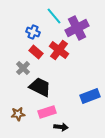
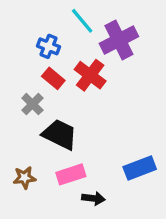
blue rectangle: (90, 96) -> (140, 168), moved

